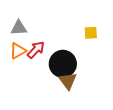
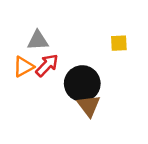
gray triangle: (19, 28) -> (38, 40), moved

